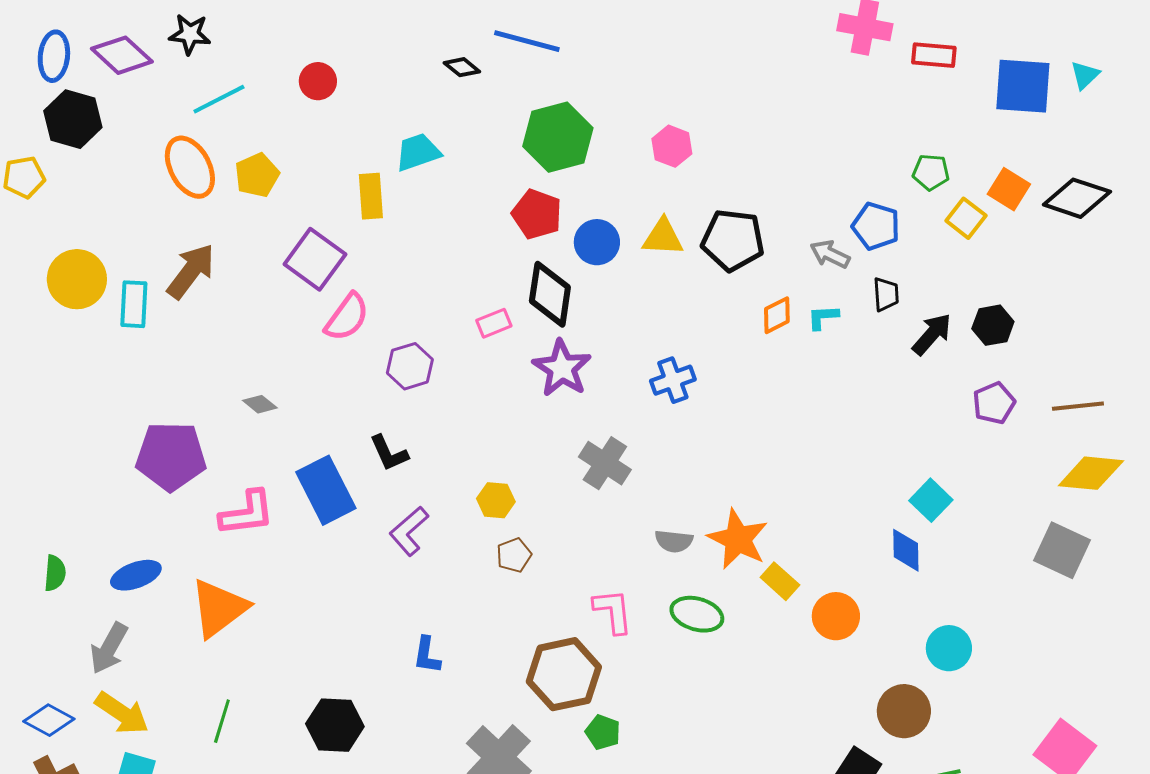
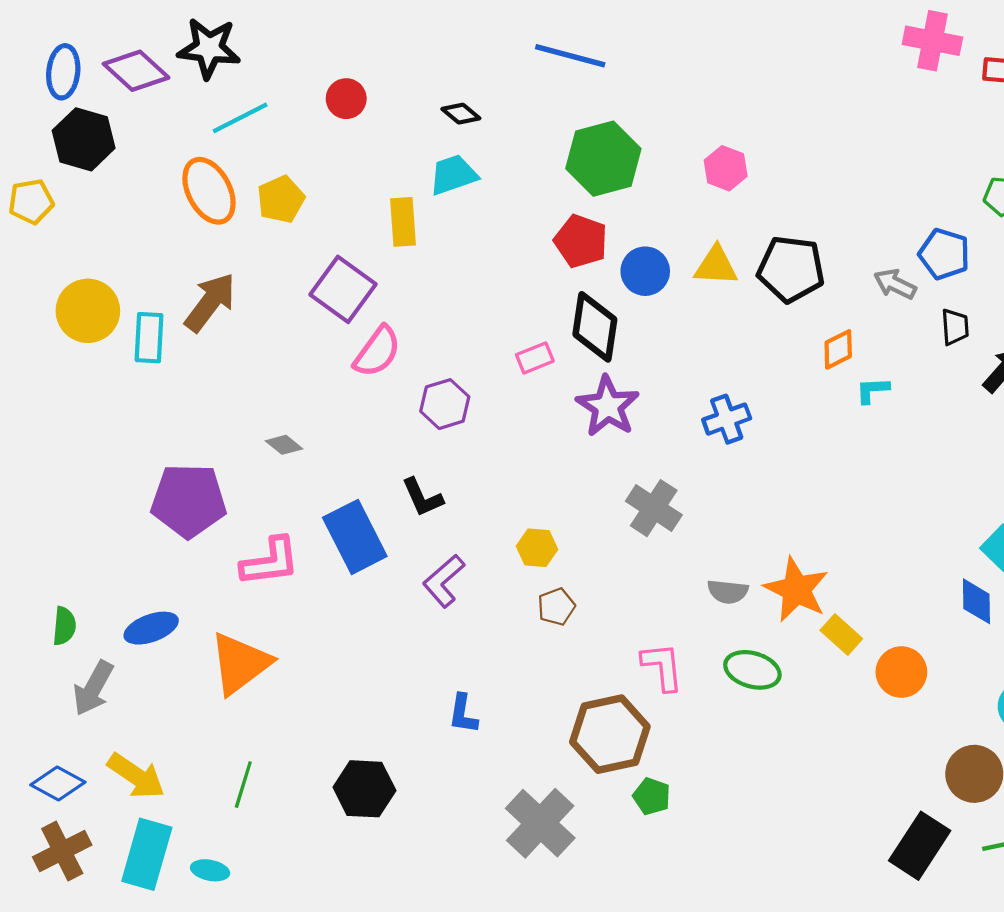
black star: (190, 34) -> (209, 48), size x1.4
black diamond: (462, 67) -> (461, 114), moved
cyan L-shape: (823, 317) -> (872, 390), moved
gray arrow: (109, 648) -> (93, 688), moved

